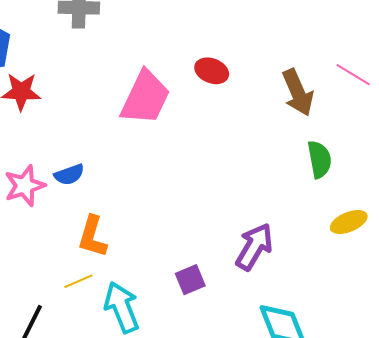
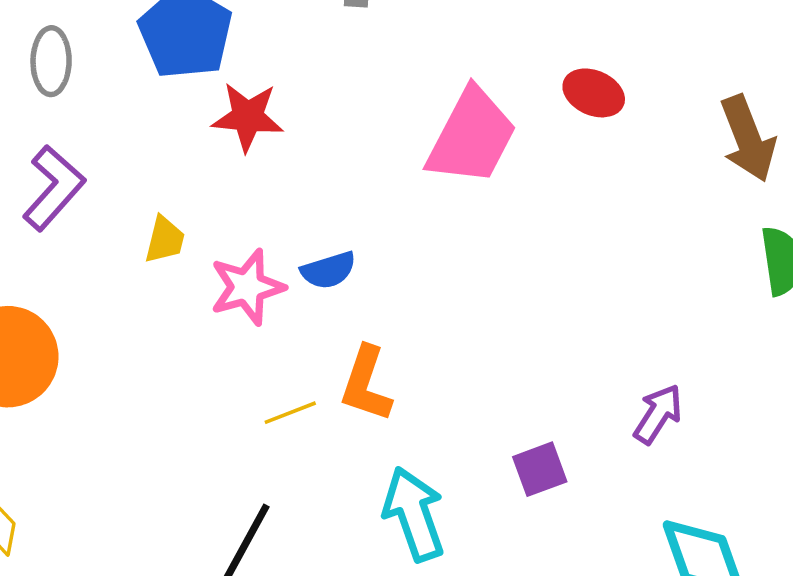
purple arrow: (254, 247) -> (658, 414), size x0.7
yellow line: (78, 281) -> (290, 413), moved

